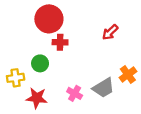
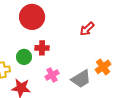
red cross: (60, 42) -> (42, 48), moved
pink cross: (75, 93) -> (52, 75), moved, turned 32

